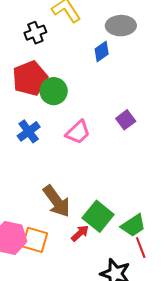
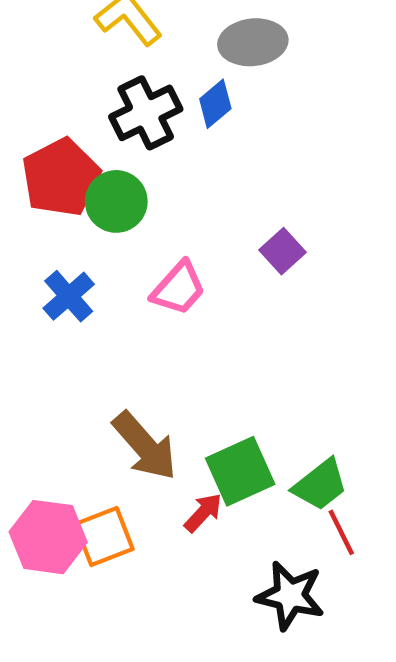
black cross: (35, 33) -> (146, 113), moved, size x1.4
green square: (98, 216) -> (240, 471), turned 32
orange square: (35, 240) -> (104, 536), turned -32

